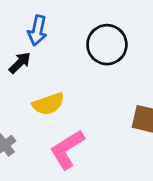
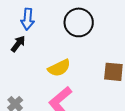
yellow semicircle: (48, 104) -> (59, 68), moved

